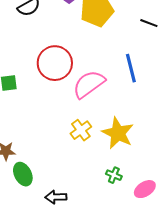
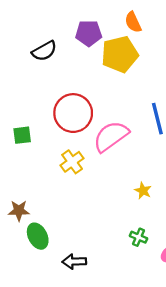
yellow cross: (81, 130) -> (72, 162), moved
yellow star: (118, 133) -> (143, 191), size x0.5

